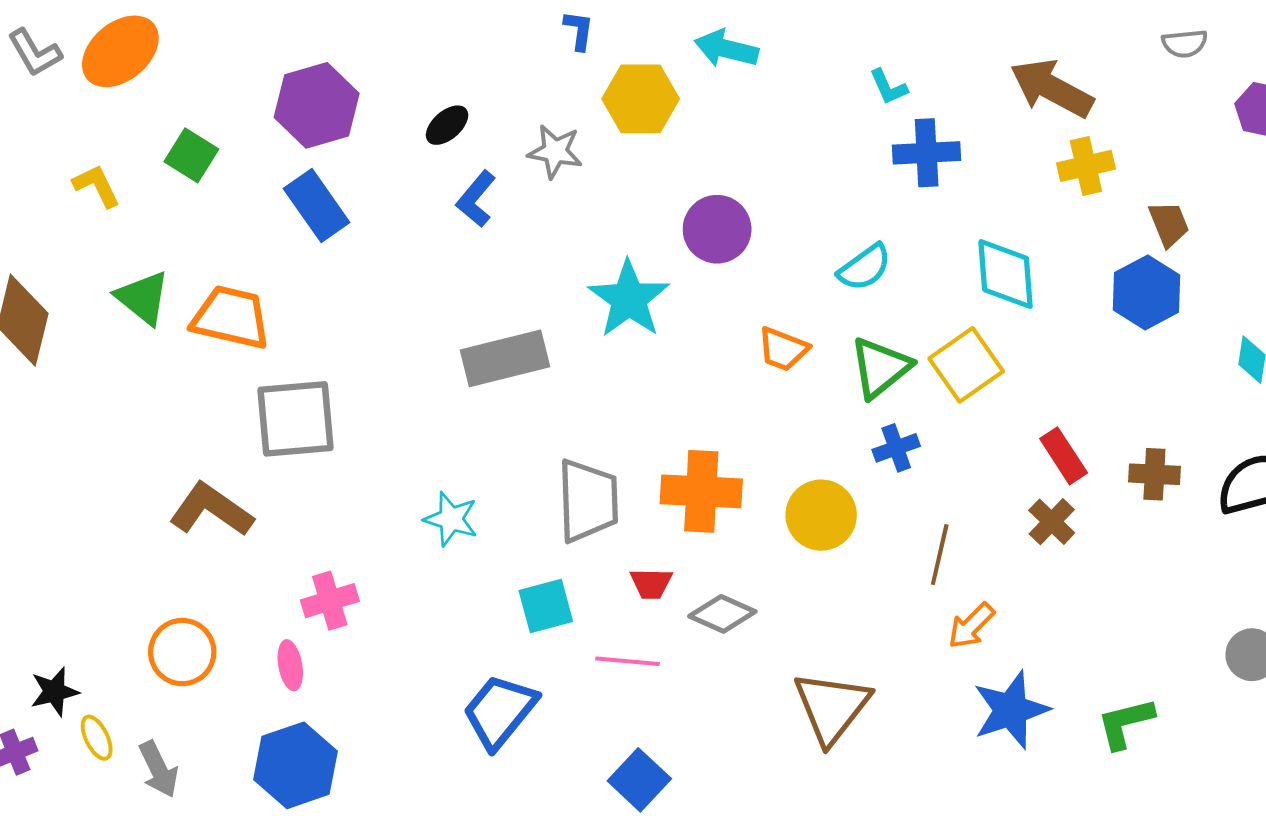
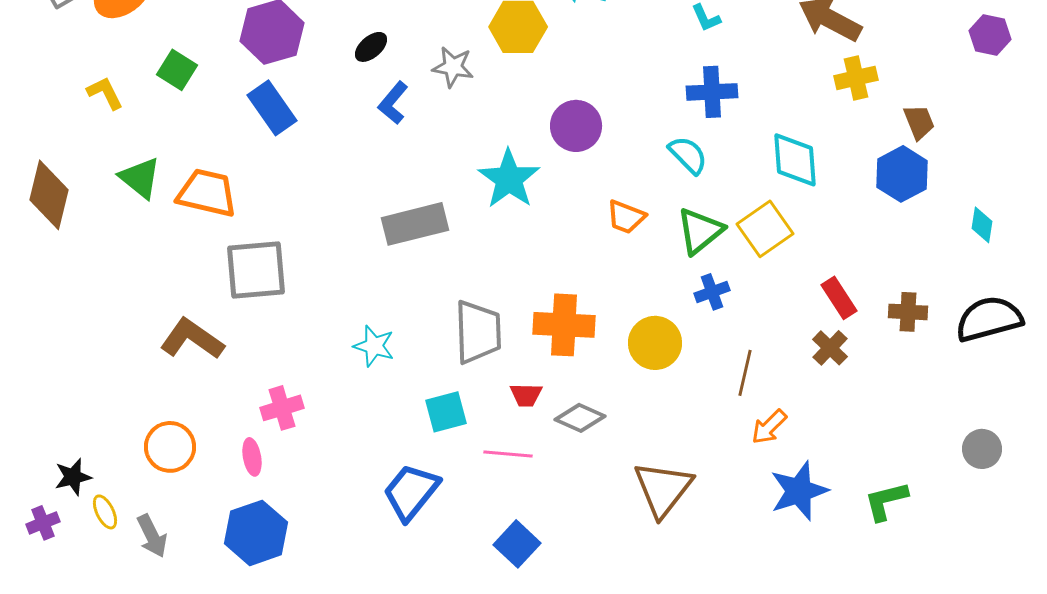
blue cross: (927, 153) -> (712, 92), moved
cyan semicircle: (865, 267) -> (688, 155), turned -99

